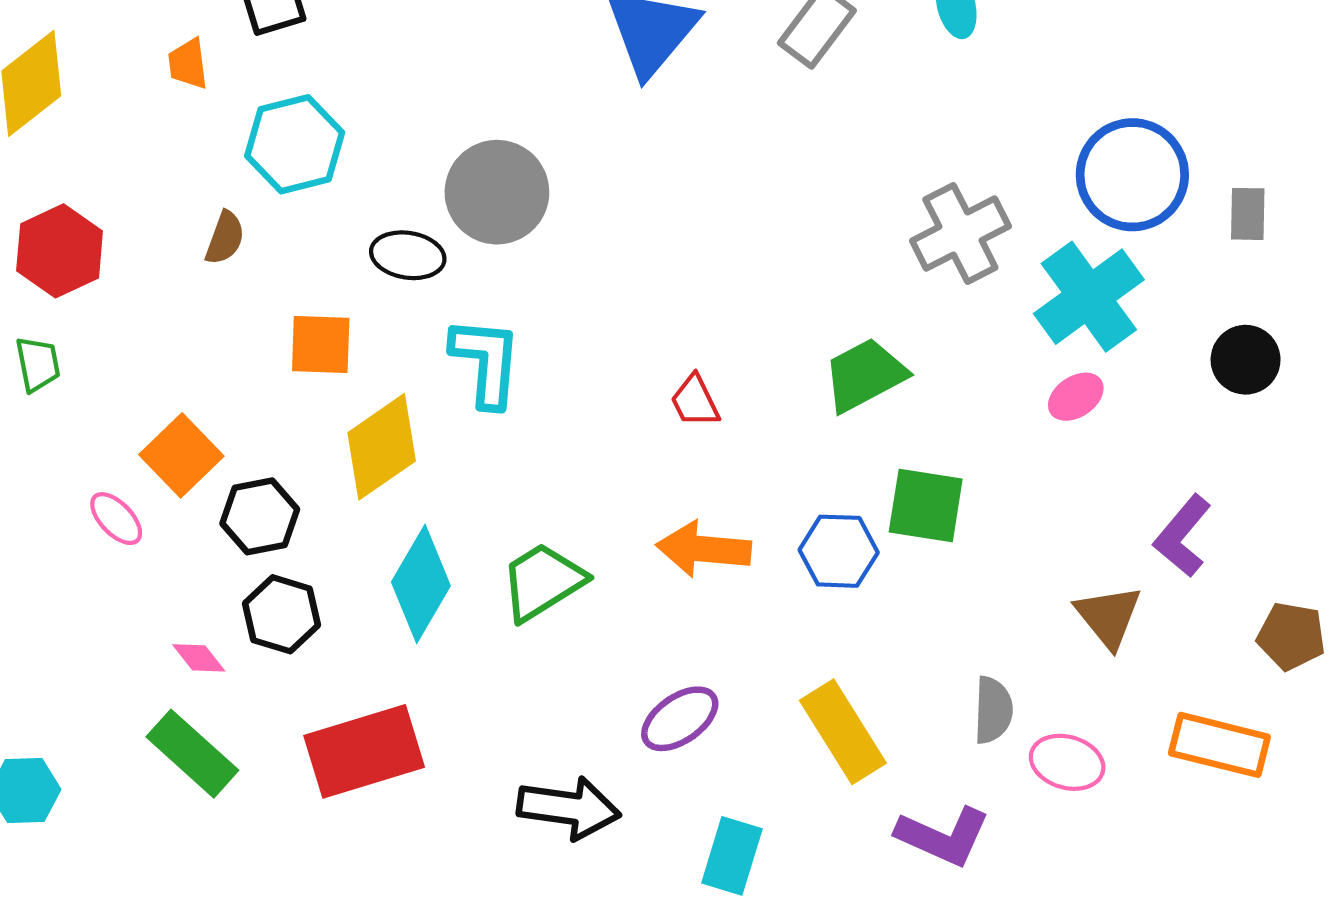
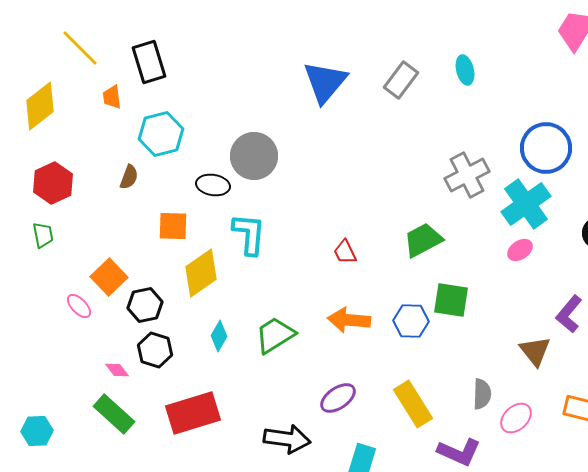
cyan diamond: (421, 584) -> (219, 336), size x0.6
pink ellipse: (1067, 762) -> (516, 418), turned -60

